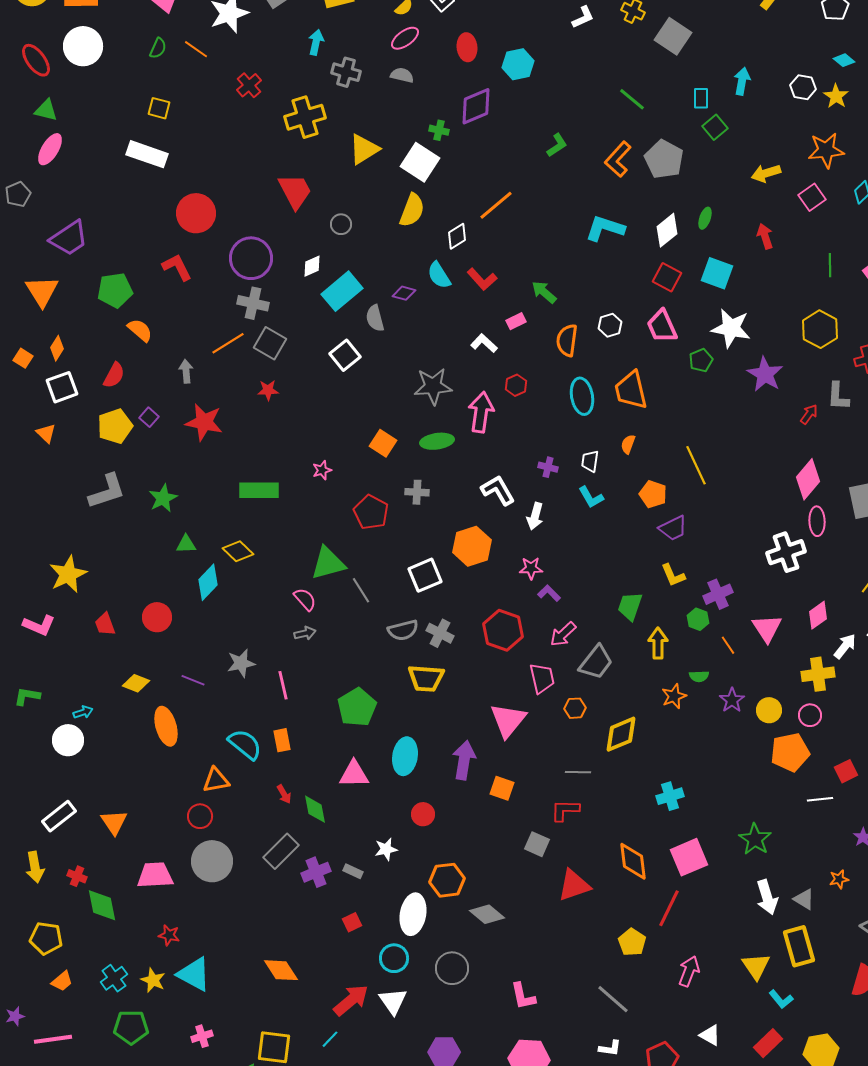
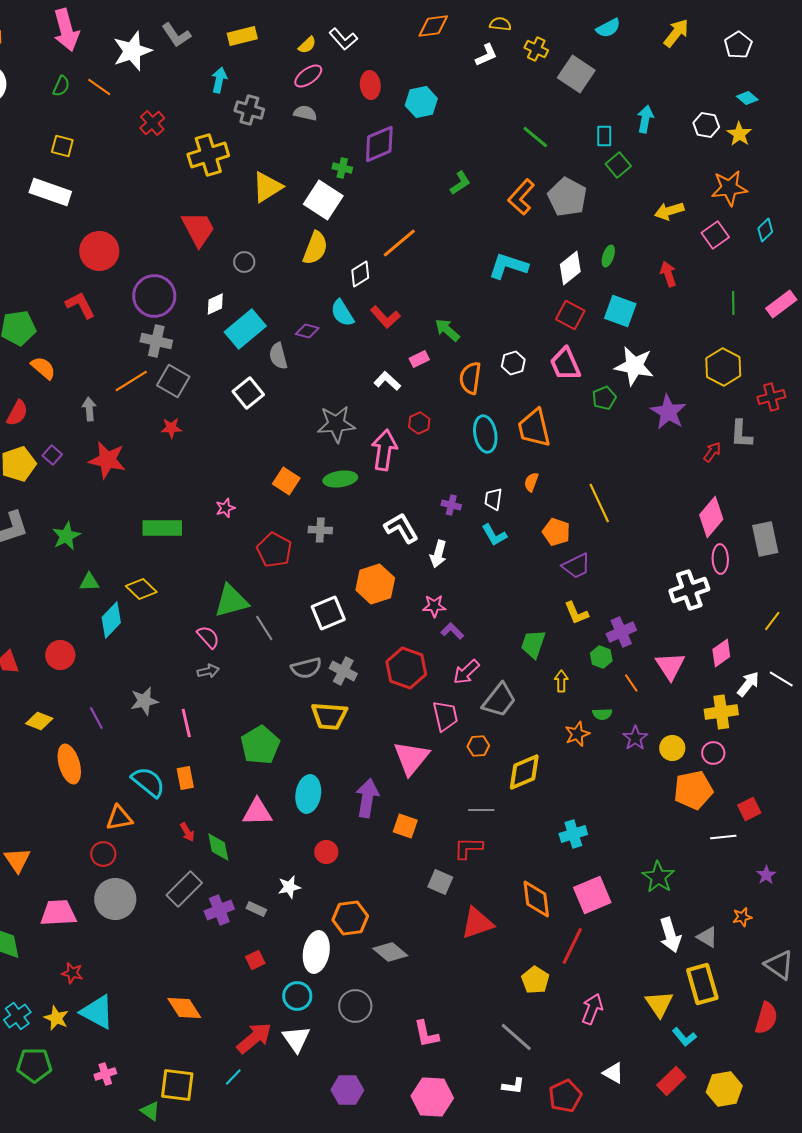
yellow arrow: (658, 643) -> (561, 681), size x0.7
purple line: (193, 680) -> (96, 718), turned 40

